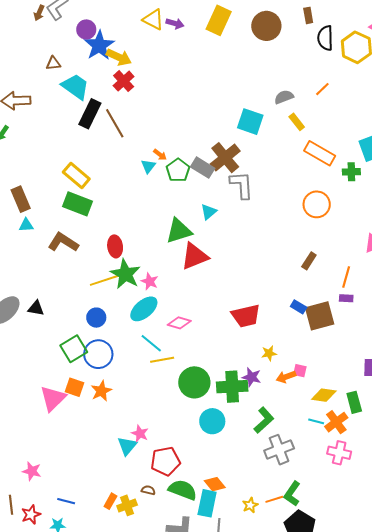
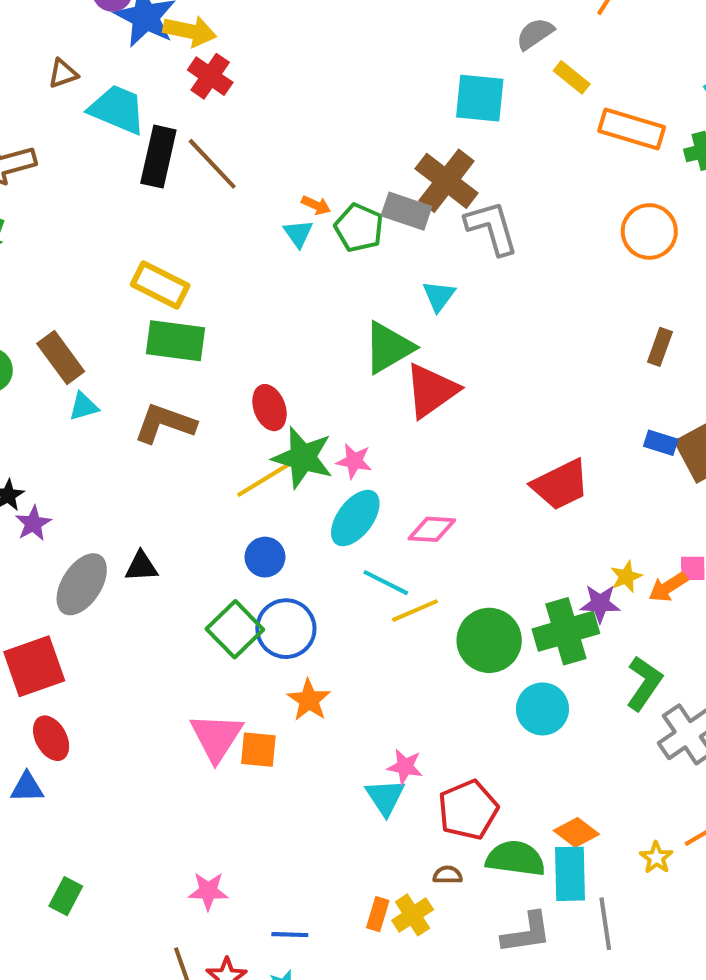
yellow star: (269, 353) -> (626, 577), moved
orange square: (75, 387) -> (258, 750), moved

